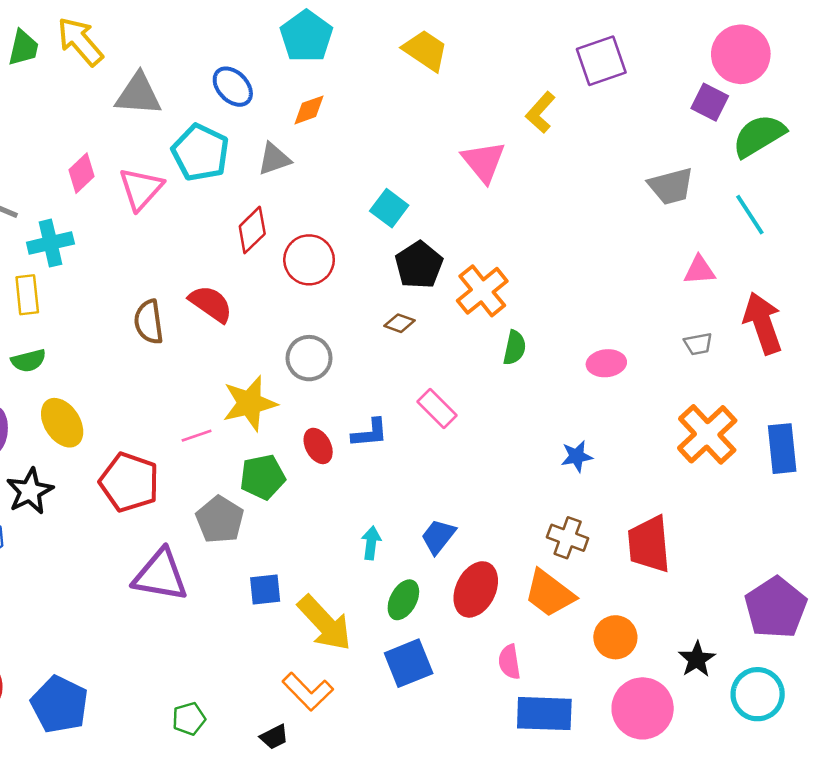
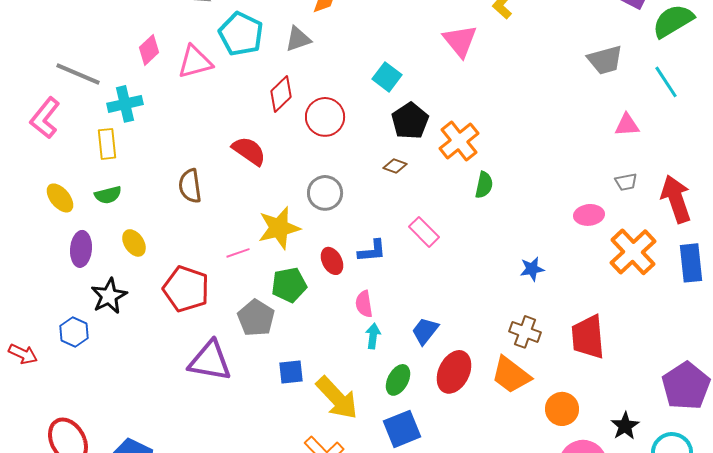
pink triangle: (141, 189) -> (195, 62), turned 33
brown semicircle: (149, 322) -> (190, 186), moved
red arrow: (763, 323) -> (676, 199), moved
pink ellipse: (606, 363) -> (589, 215), moved
yellow ellipse: (62, 423) -> (134, 243), size x0.7
pink semicircle: (509, 662) -> (364, 304), moved

